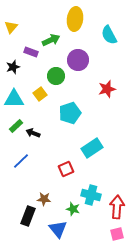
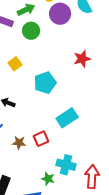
purple circle: (78, 60) -> (60, 14), moved
green circle: (56, 76) -> (31, 31), moved
brown star: (44, 199) -> (19, 143), moved

